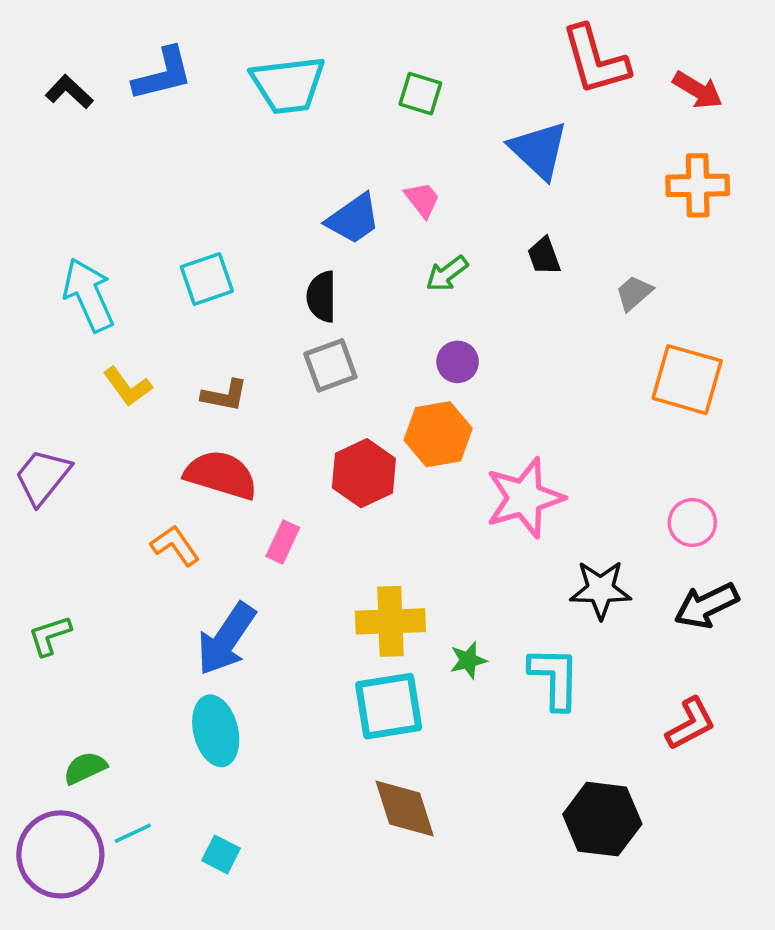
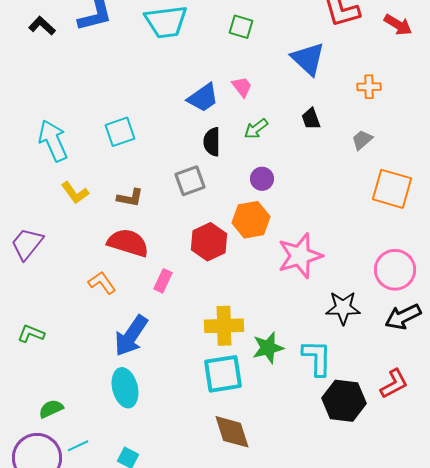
orange cross: (698, 185) -> (369, 87), moved, size x0.7
black semicircle: (322, 297) -> (212, 142), moved
pink circle: (692, 523) -> (395, 270), size x1.5
green L-shape: (50, 636) -> (31, 334), turned 40
green star: (468, 660) -> (268, 348), size x1.5
black hexagon: (602, 819) -> (344, 401), moved

